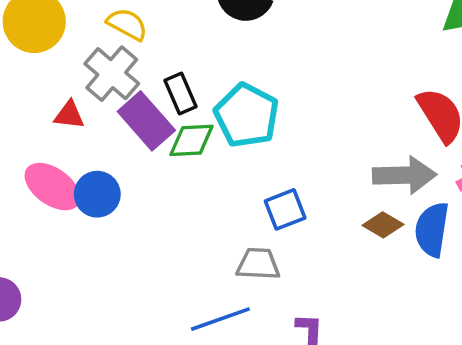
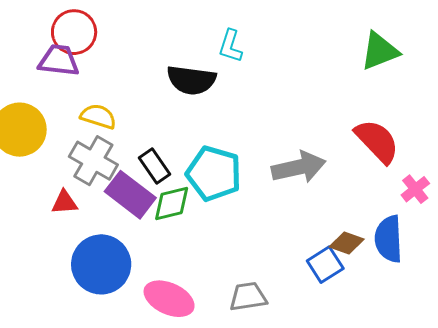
gray arrow: (404, 175) -> (299, 167), moved
pink ellipse: (52, 187) -> (169, 299), moved
blue circle: (97, 194) -> (101, 264), size x1.5
blue square: (285, 209) -> (325, 265), moved

